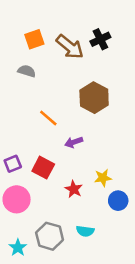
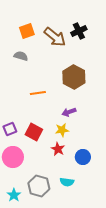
orange line: (48, 118) -> (38, 93), turned -49
purple arrow: (74, 142) -> (69, 112), moved
yellow star: (103, 178) -> (62, 130), moved
blue circle: (118, 201) -> (83, 157), moved

